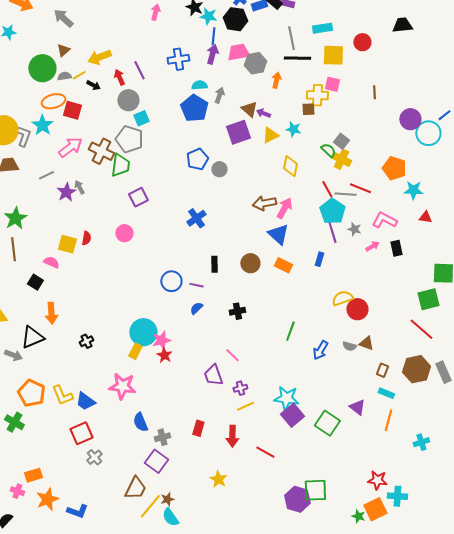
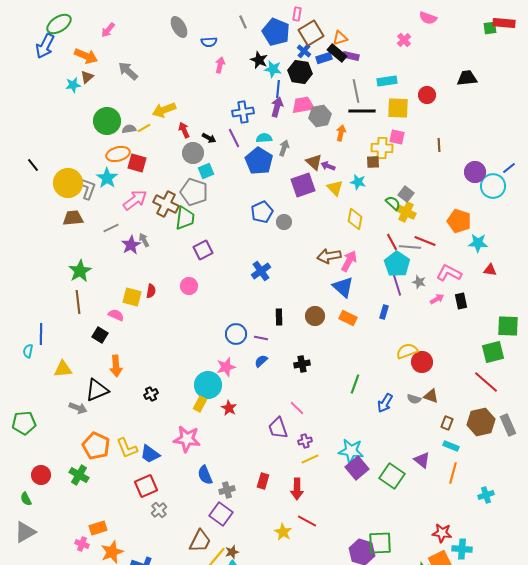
brown triangle: (63, 50) -> (87, 77), moved
purple line: (139, 70) -> (234, 138), moved
black arrow: (93, 85) -> (209, 138), moved
yellow triangle: (270, 135) -> (335, 188), turned -48
pink star: (161, 340) -> (226, 367), moved
red line: (265, 452) -> (307, 521), moved

